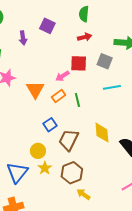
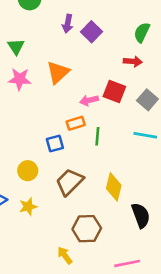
purple arrow: (23, 38) -> (68, 24), moved
orange triangle: (35, 90) -> (58, 72), moved
blue square: (50, 125) -> (55, 144), moved
yellow circle: (38, 151) -> (28, 171), moved
brown hexagon: (72, 173) -> (87, 229), moved

